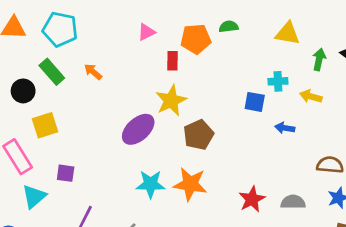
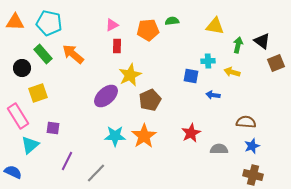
red rectangle: (172, 61) -> (117, 46), moved
orange arrow: (93, 72) -> (73, 54), size x1.6
orange star: (190, 184) -> (144, 136), turned 30
red star: (252, 199) -> (191, 133), moved

